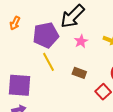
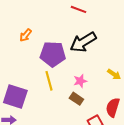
pink star: (81, 41) -> (80, 81), moved

